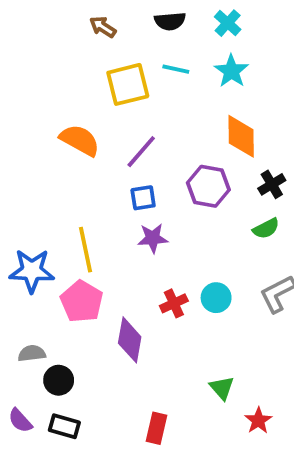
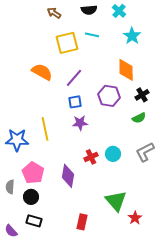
cyan star: (231, 71) -> (132, 36), moved
pink pentagon: (82, 301) -> (33, 173), moved
gray semicircle: (32, 353) -> (10, 187), moved, turned -80
green triangle: (222, 388) -> (116, 201), size x1.6
purple semicircle: (20, 421) -> (11, 231), moved

